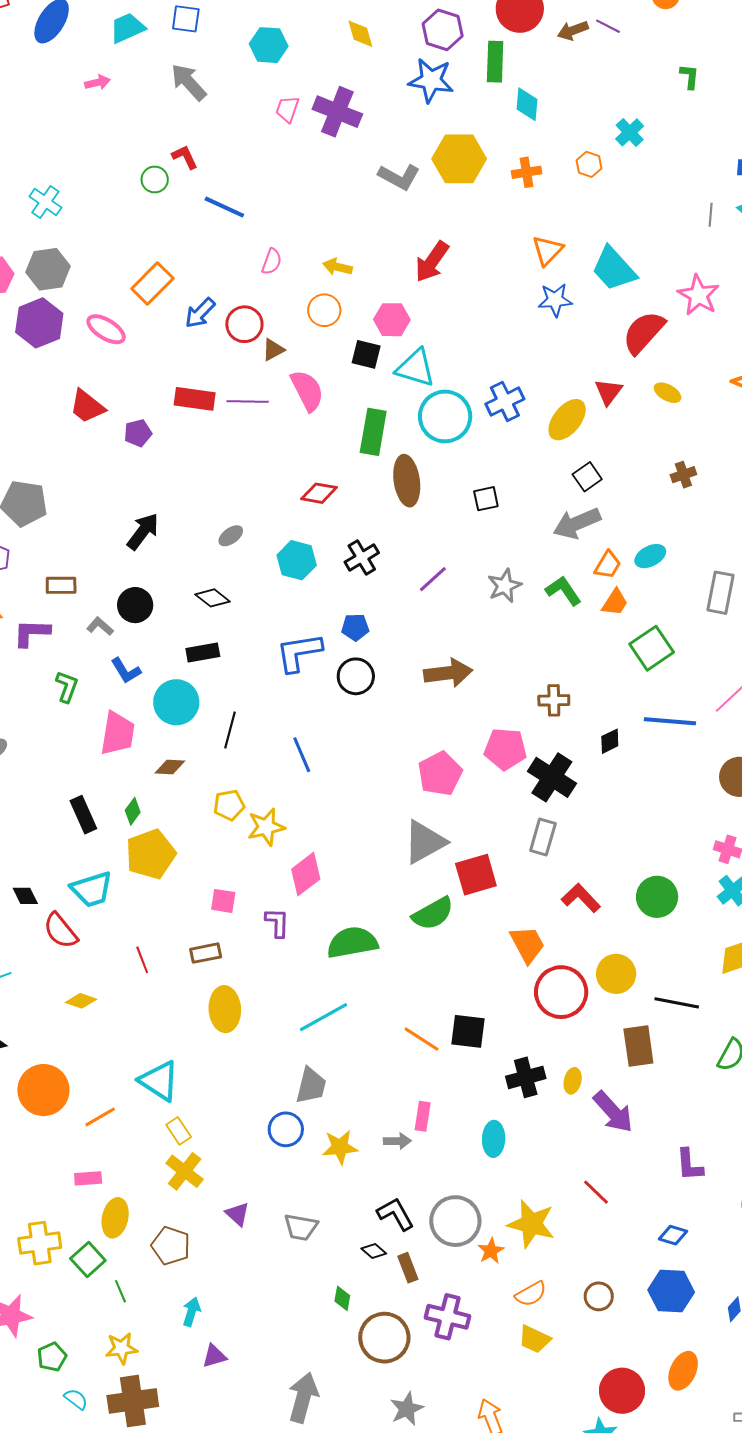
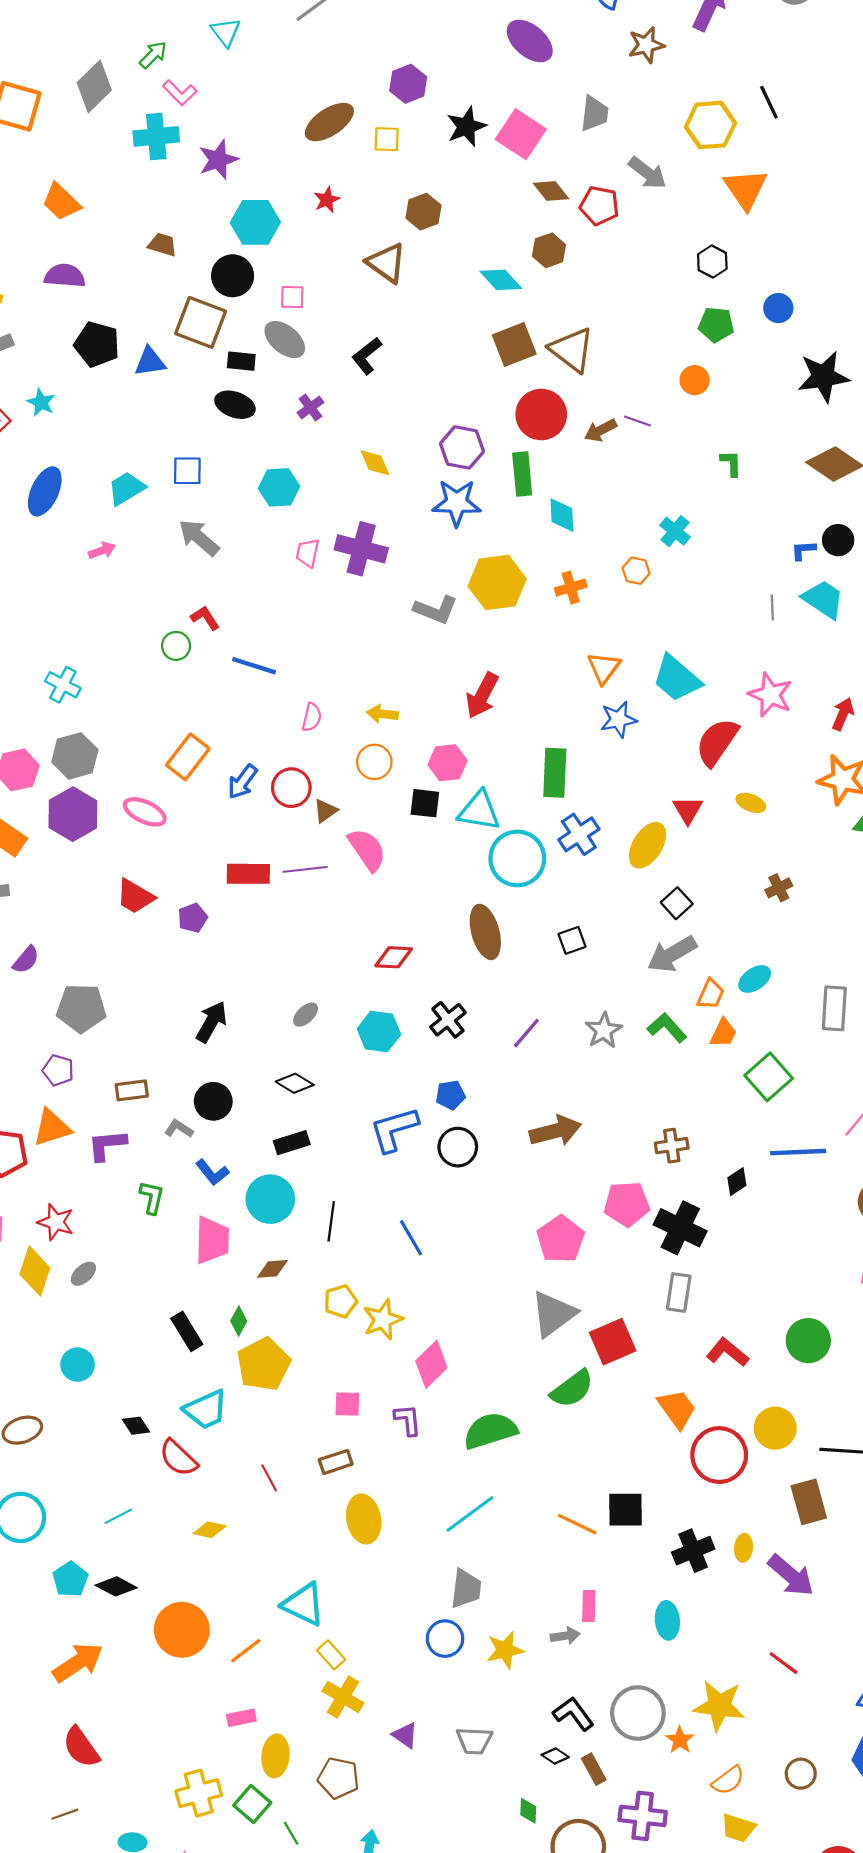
green rectangle: (373, 432) -> (555, 773), moved

